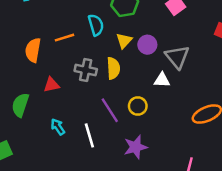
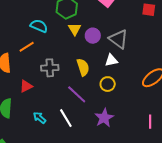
cyan semicircle: (96, 25) -> (39, 26), moved, turned -36
yellow triangle: (124, 41) -> (75, 29), moved
yellow semicircle: (113, 68) -> (83, 67), moved
yellow circle: (138, 106) -> (108, 84), moved

